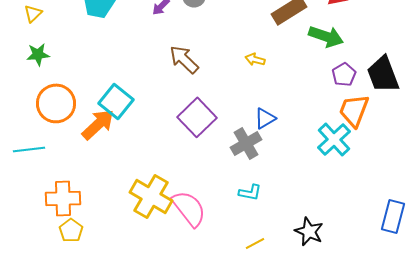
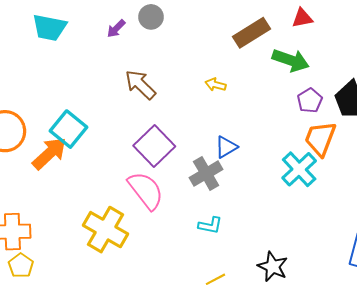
pink semicircle: (189, 208) -> (146, 190), moved

